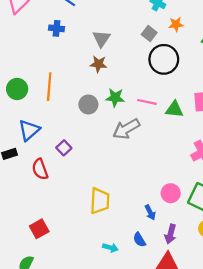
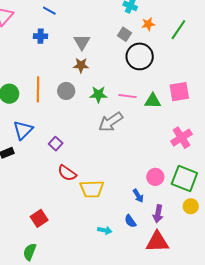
gray circle: (88, 104) -> (66, 91), moved
red semicircle: (40, 169) -> (67, 173), moved, turned -30
yellow trapezoid: (100, 201) -> (92, 189), turned 90

